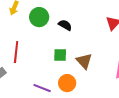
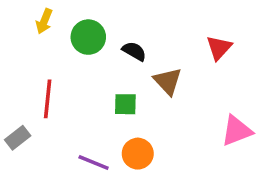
brown triangle: (84, 61) -> (168, 81), moved

